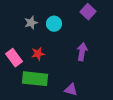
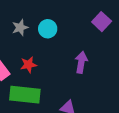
purple square: (88, 12) -> (102, 22), moved

